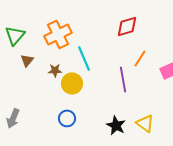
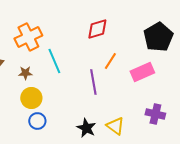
yellow circle: (72, 83) -> (31, 98), moved

